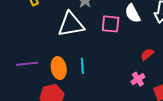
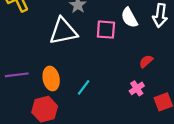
cyan line: (82, 66) -> (84, 87), moved, turned 42

